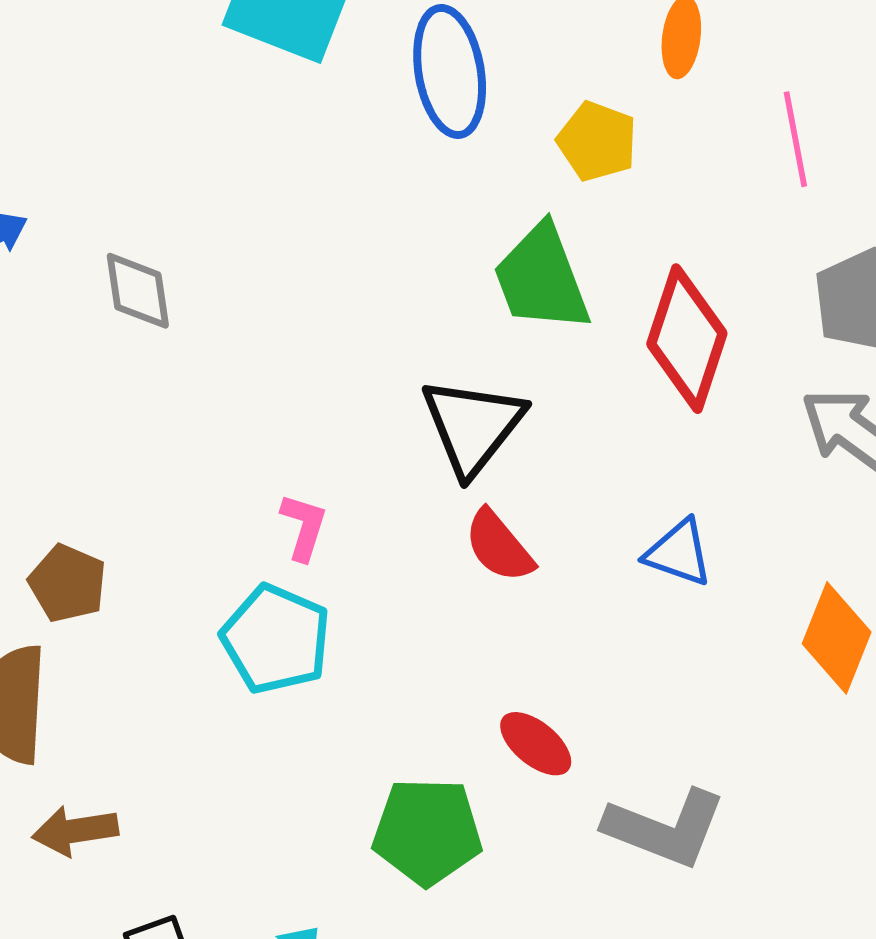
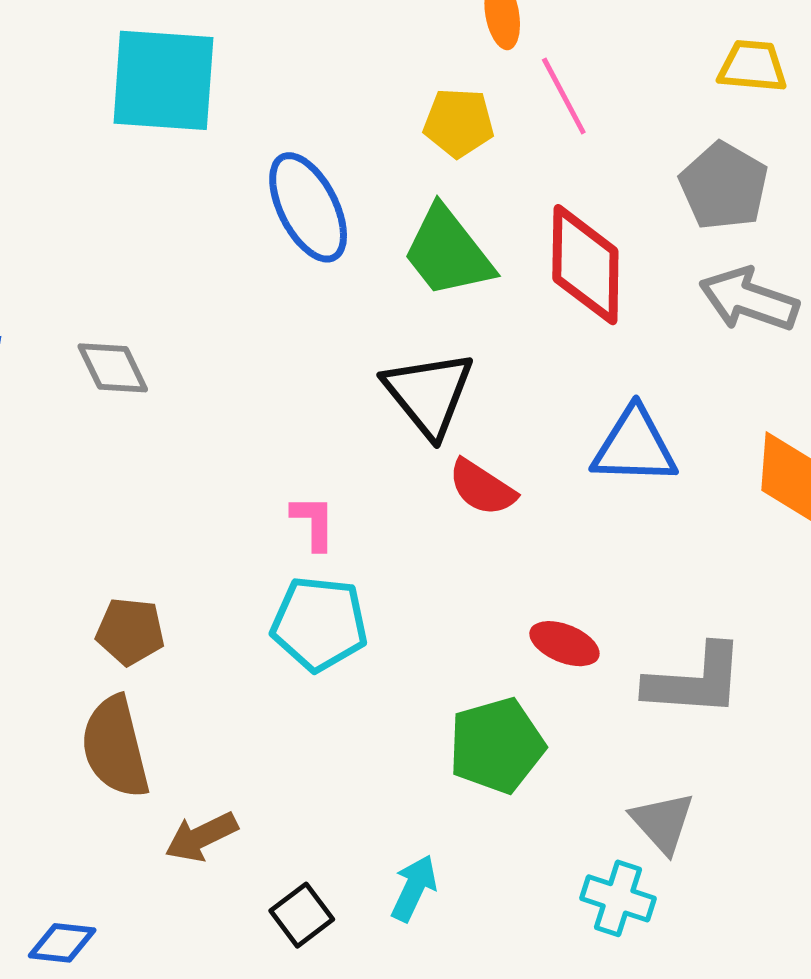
blue ellipse: (450, 71) -> (308, 207), moved
pink line: (795, 139) -> (564, 96), moved
blue triangle: (679, 553) -> (634, 446), size x1.4

